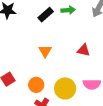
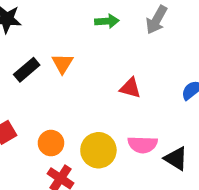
black rectangle: (46, 15) -> (27, 70), moved
orange triangle: (45, 51) -> (62, 63), moved

